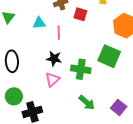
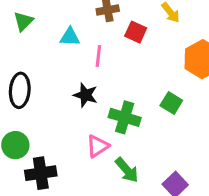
green square: (109, 56) -> (171, 103), size x0.6
pink triangle: (52, 79) -> (98, 146), moved

